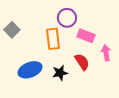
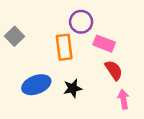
pink arrow: (106, 53) -> (123, 99), moved
red semicircle: (82, 62) -> (114, 70), moved

